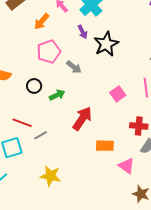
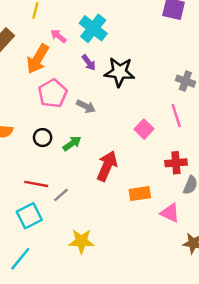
orange arrow: (42, 21) -> (38, 59), size x1.4
black star: (106, 44) -> (120, 72), turned -30

